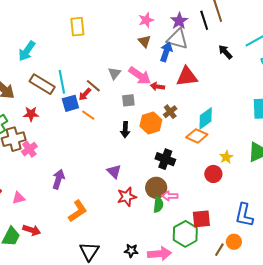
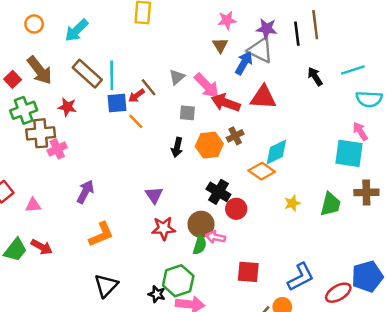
purple star: (179, 21) -> (267, 29), turned 30
red arrow: (157, 86) -> (226, 103), size x1.6
red circle: (213, 174) -> (236, 209), moved
blue L-shape: (244, 215) -> (301, 277), turned -140
green hexagon: (185, 234) -> (178, 281), moved

